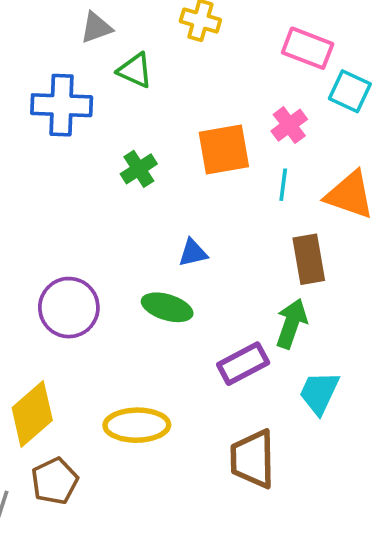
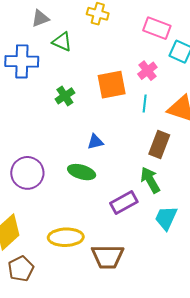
brown rectangle: (309, 259) -> (159, 144), turned 32
green arrow: (291, 323) -> (150, 180), turned -48
brown trapezoid: (253, 459) -> (108, 257), moved, turned -88

